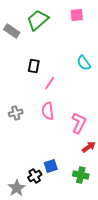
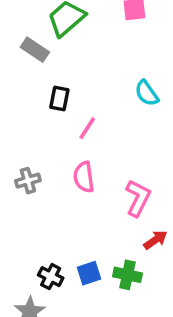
gray rectangle: (12, 31) -> (35, 50), moved
green cross: (81, 175) -> (127, 275), moved
black cross: (35, 176) -> (51, 277), moved, turned -32

